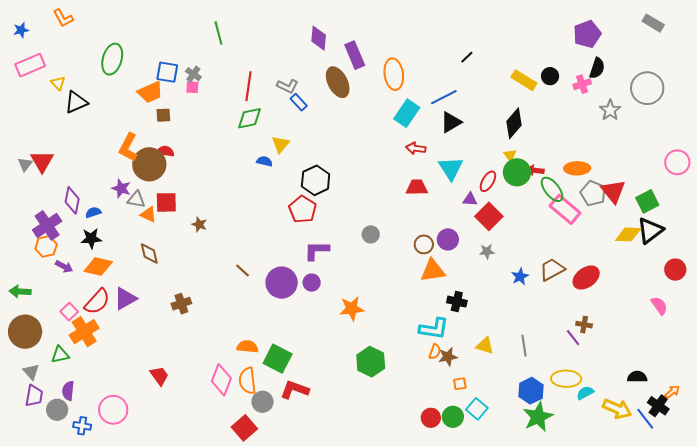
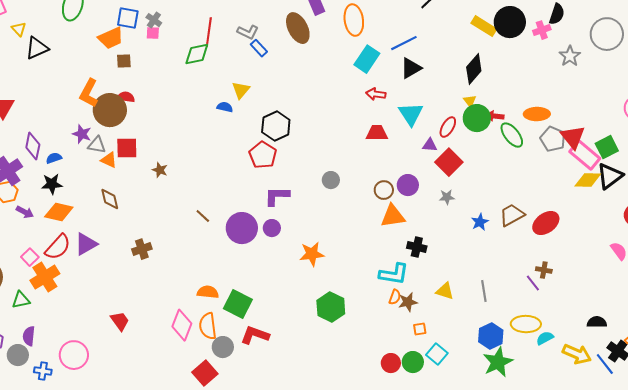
black circle: (550, 76) -> (510, 22), size x1.8
green diamond: (249, 118) -> (197, 54), moved
pink rectangle: (565, 209) -> (585, 155), moved

